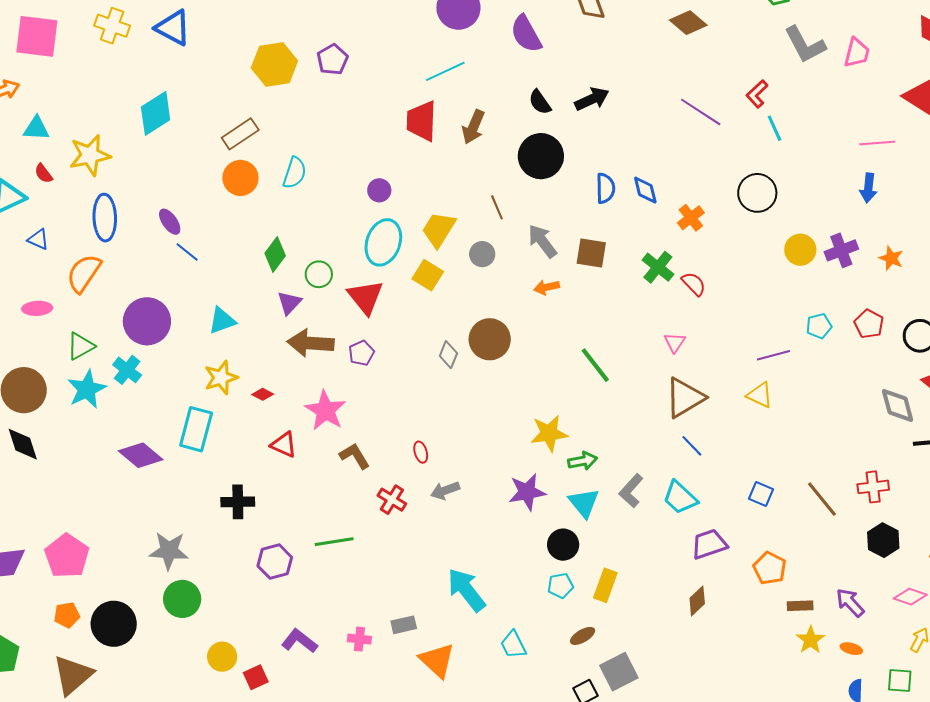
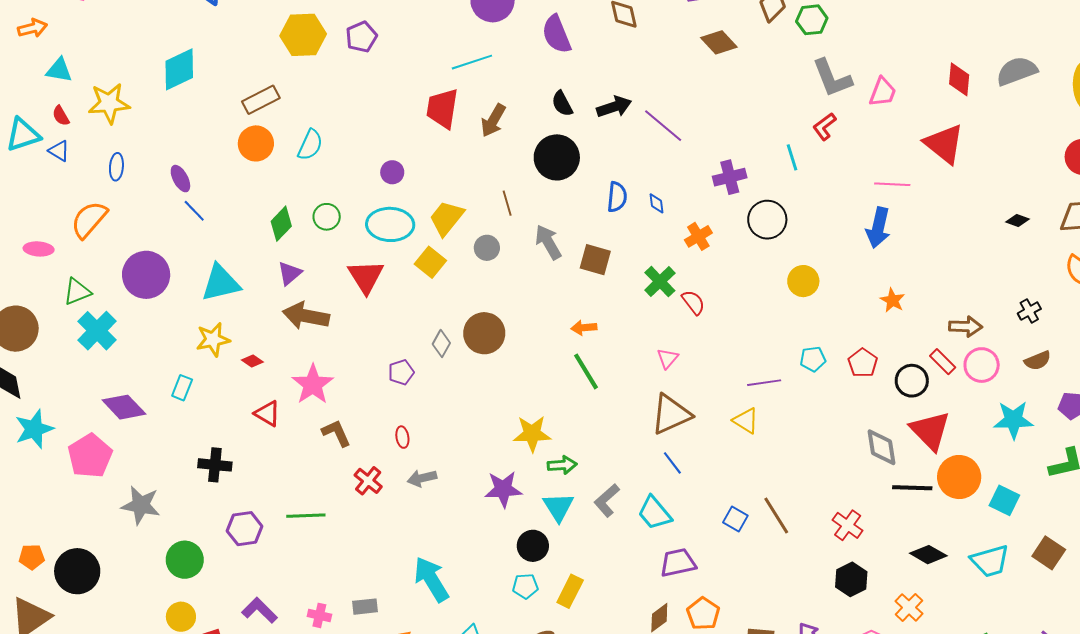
red L-shape: (757, 94) -> (824, 126), moved
purple line: (701, 112) -> (663, 126), moved
blue arrow: (868, 188) -> (878, 228), size x1.4
blue diamond: (645, 190) -> (656, 203), size x0.7
blue ellipse: (105, 218) -> (116, 167), size x0.6
blue triangle: (38, 239) -> (59, 151), moved
cyan ellipse: (383, 242) -> (390, 224), turned 66
purple cross: (841, 250) -> (730, 177), moved
green circle: (319, 274) -> (327, 217), moved
orange arrow: (547, 287) -> (584, 328), moved
cyan triangle: (222, 321) -> (221, 283), size x1.4
purple pentagon: (361, 353) -> (401, 372), moved
cyan cross: (127, 370) -> (97, 331), moved, size x1.4
cyan star: (87, 389) -> (34, 429), moved
cyan rectangle: (196, 429) -> (182, 388), size x0.6
red cross: (873, 487) -> (848, 525), turned 36
brown line: (822, 499) -> (776, 516), moved
pink pentagon: (67, 556) -> (90, 456), moved
orange pentagon: (770, 568) -> (703, 614), moved
green circle: (182, 599) -> (185, 560), moved

